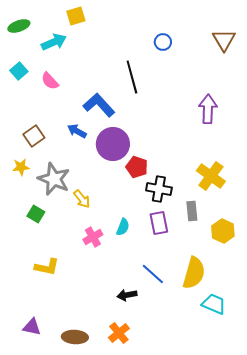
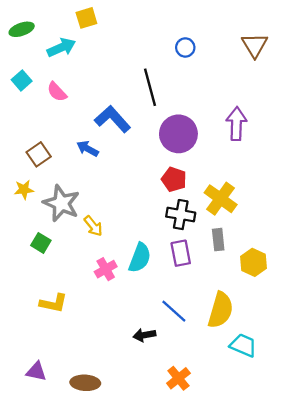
purple circle: (113, 144) -> (178, 134), moved
red pentagon: (137, 167) -> (174, 179), moved
yellow cross: (211, 176) -> (221, 199), moved
cyan semicircle: (123, 227) -> (140, 258), size x1.5
orange cross: (119, 333) -> (178, 378), moved

